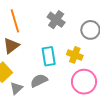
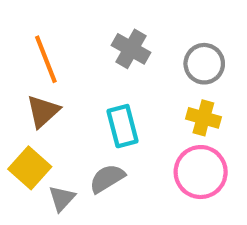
yellow cross: (75, 55) -> (203, 118), moved

